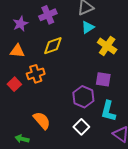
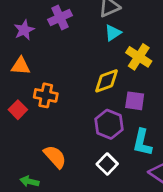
yellow diamond: (53, 46) -> (107, 81), moved
orange cross: (36, 74) -> (46, 95), turned 30

